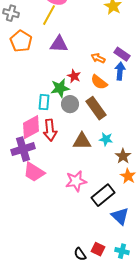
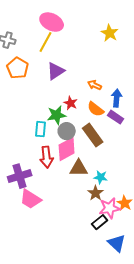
purple triangle: (59, 44) -> (56, 71), turned -36
purple rectangle: (122, 54) -> (116, 117), moved
pink diamond: (31, 127) -> (67, 149), moved
cyan star: (106, 139) -> (101, 177), moved
brown star: (123, 156) -> (96, 193), moved
pink star: (76, 181) -> (110, 208), moved
black rectangle: (103, 195) -> (100, 222), size x0.7

